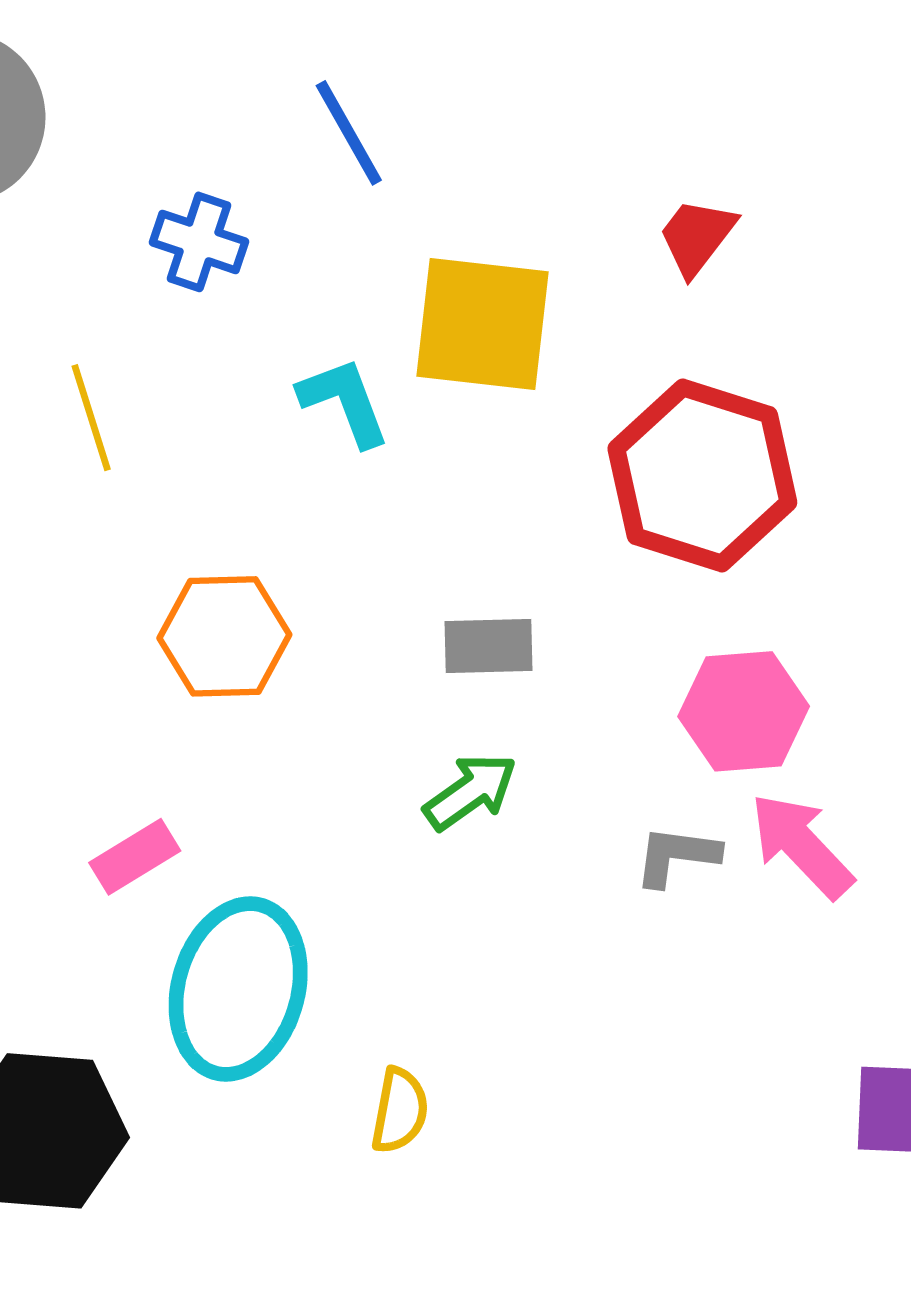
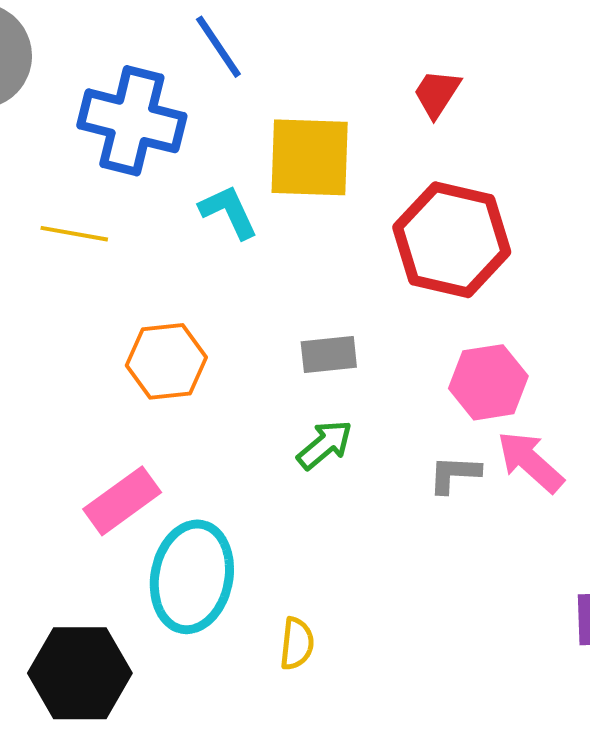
blue cross: (199, 242) -> (132, 121), size x1.8
yellow line: (91, 418) -> (74, 234), turned -58
pink rectangle: (135, 857) -> (122, 501), size x1.4

